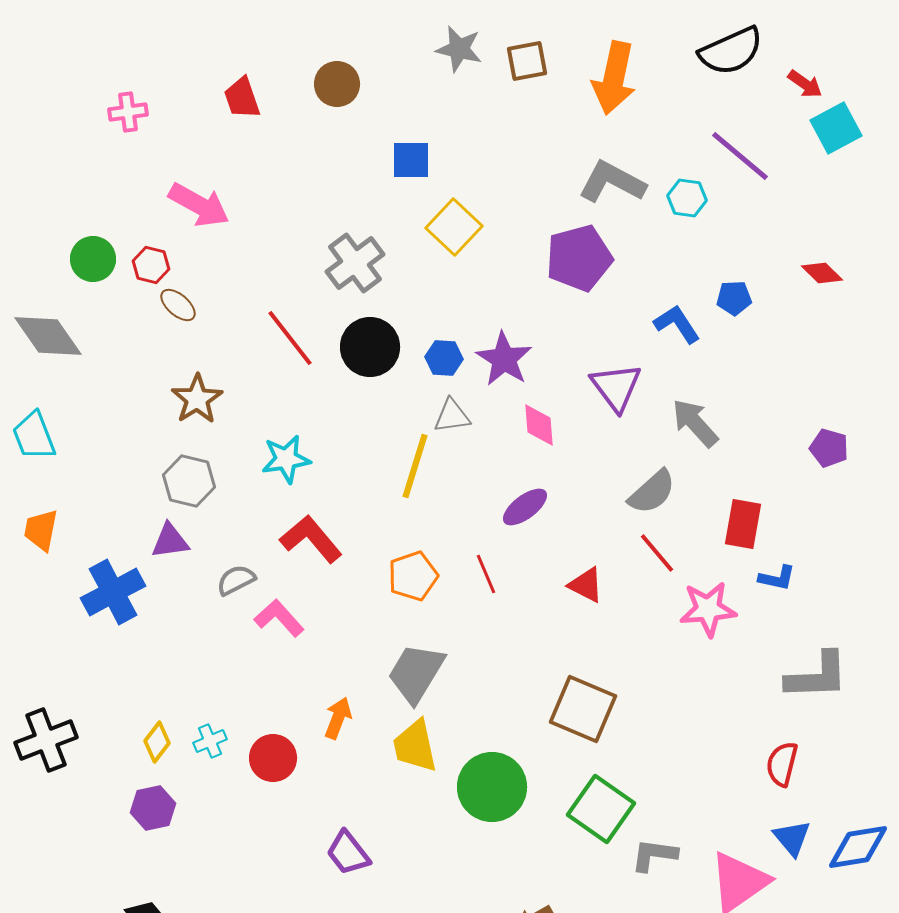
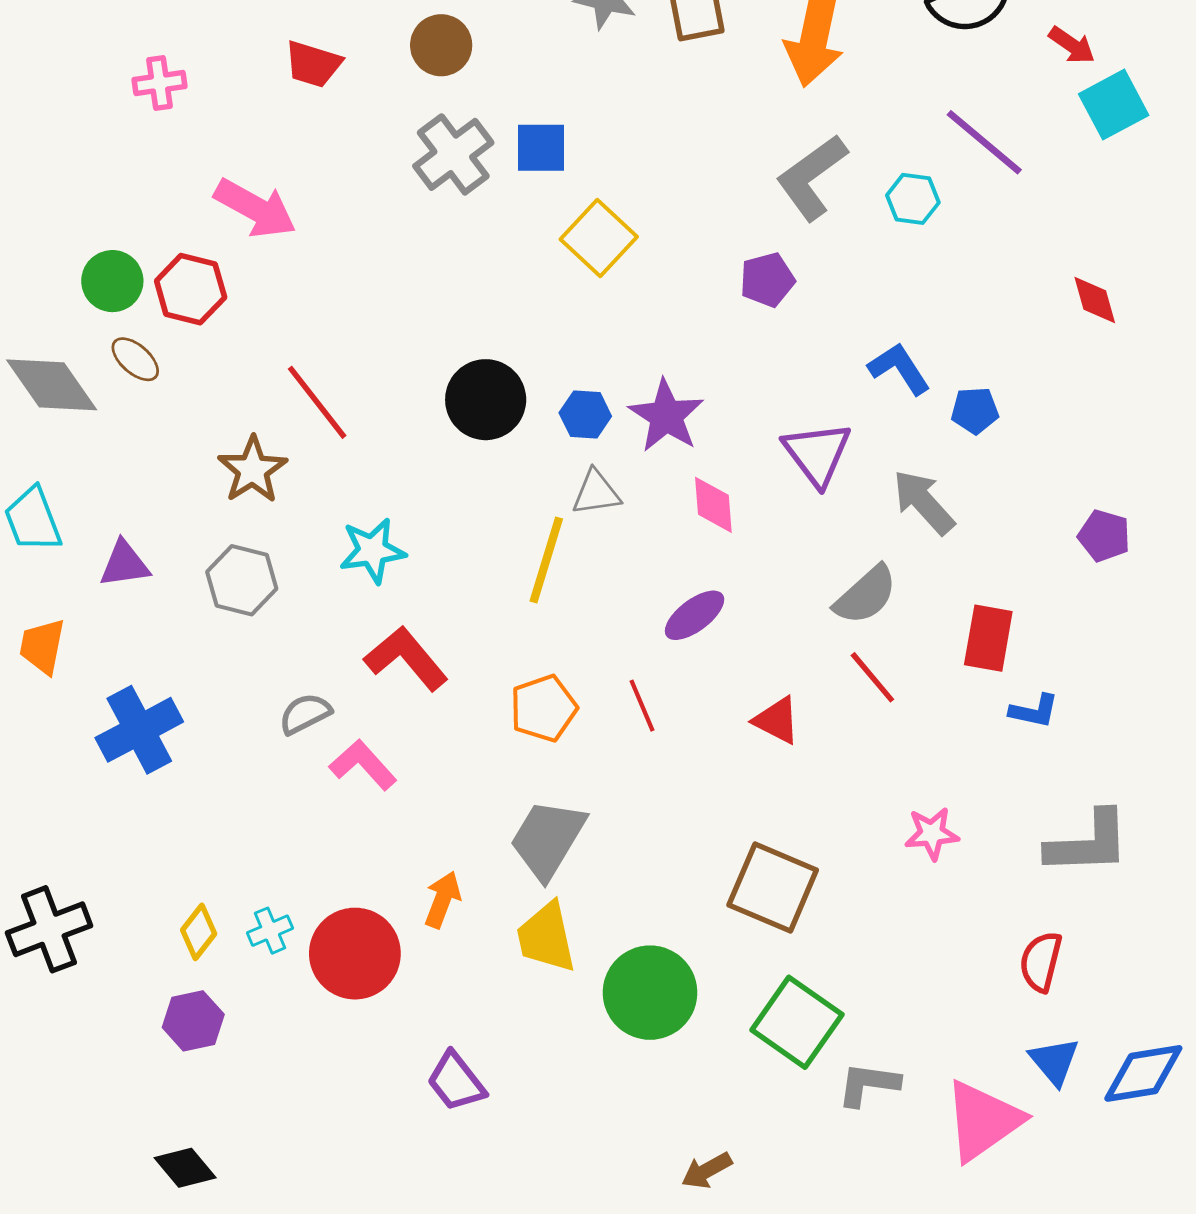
red trapezoid: (242, 98) -> (313, 64), turned -54
gray L-shape: (612, 182) -> (812, 177), turned -64
purple pentagon: (579, 258) -> (767, 280), size x0.6
gray cross: (355, 263) -> (453, 154), moved
red hexagon: (151, 265) -> (191, 289), size x1.4
red diamond: (822, 273) -> (1095, 300), turned 30
blue pentagon: (734, 298) -> (975, 410), moved
brown ellipse: (178, 305) -> (135, 359), moved
red line: (290, 338) -> (317, 402), moved
purple triangle: (170, 541) -> (124, 564), moved
pink star: (708, 609) -> (932, 834), moved, size x0.7
red circle: (273, 758) -> (355, 954), size x1.4

